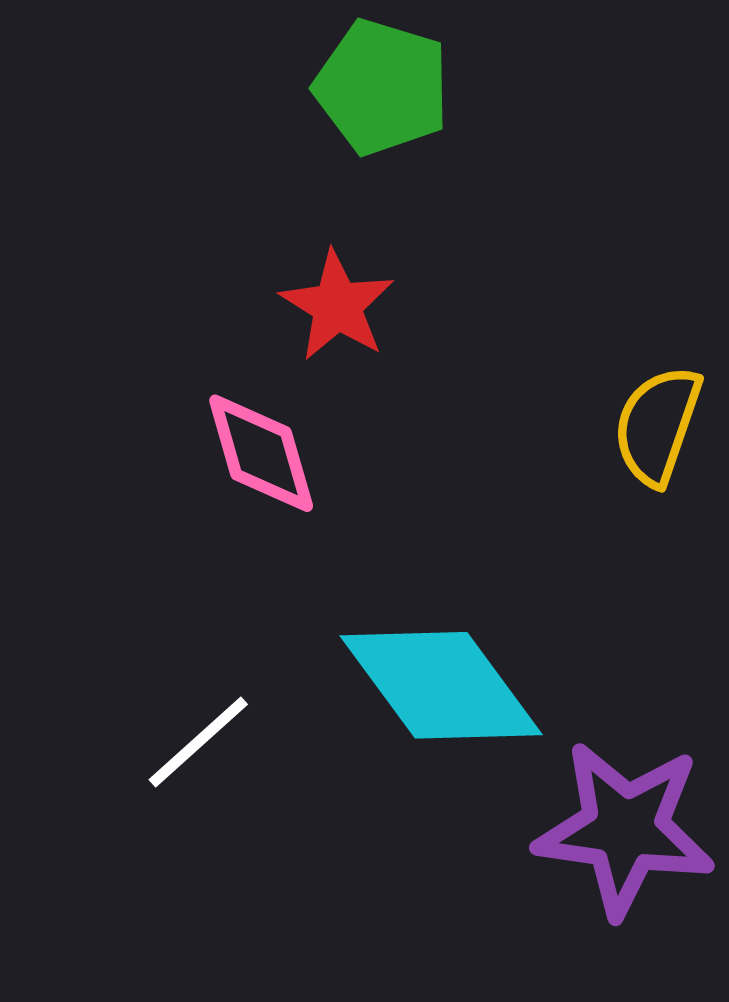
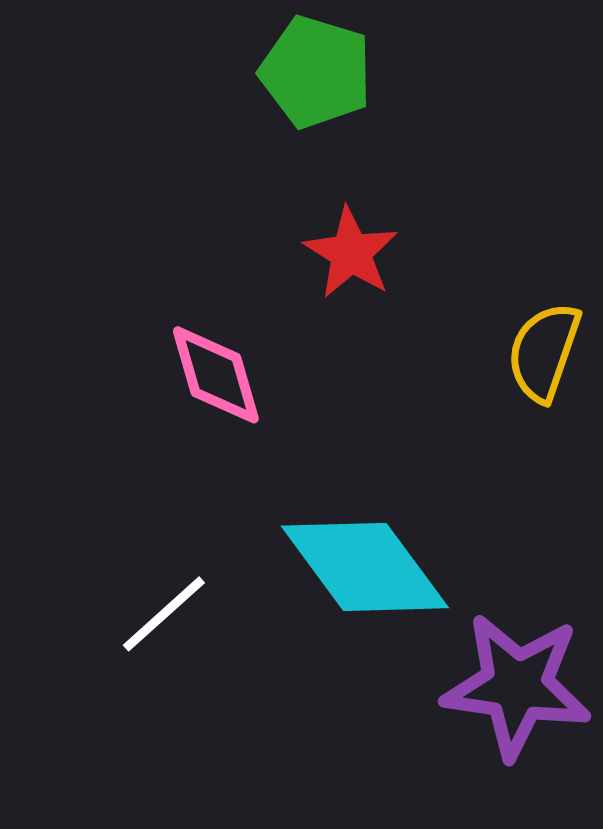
red star: (337, 306) -> (351, 253), moved

